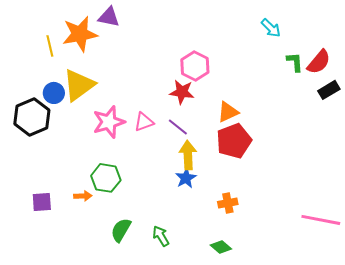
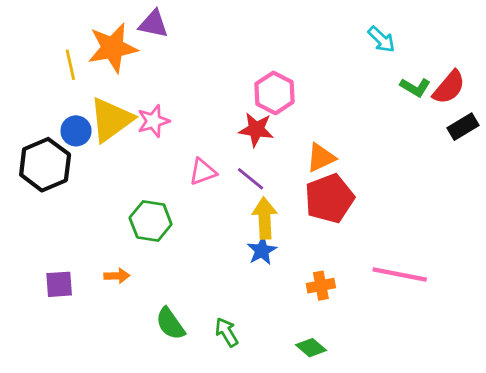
green L-shape: (295, 62) -> (415, 87), turned 125
pink star: (109, 122) -> (153, 121), moved, size x0.7
green hexagon: (106, 178) -> (151, 221), moved
pink line: (321, 220) -> (400, 274), moved
green semicircle: (121, 230) -> (170, 324), turned -65

